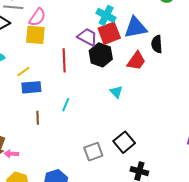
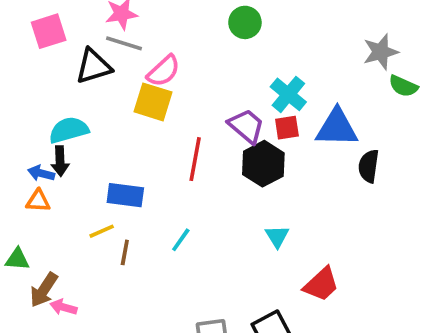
red square: (109, 33) -> (287, 128), size x0.6
red trapezoid: (136, 61) -> (321, 284), moved
yellow line: (23, 71) -> (102, 231), moved

